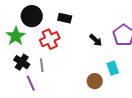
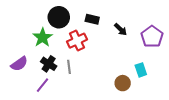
black arrow: (96, 40) -> (121, 29), moved
purple line: (31, 83) -> (43, 85), moved, turned 63

